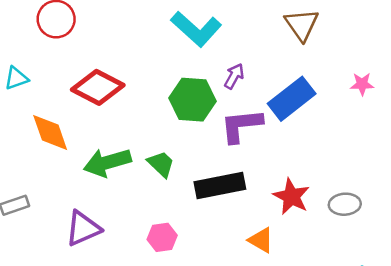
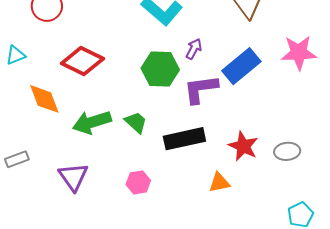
pink star: (362, 84) -> (299, 53), size x1.8
purple triangle: (83, 228) -> (73, 177), turned -40
orange triangle: (261, 240) -> (219, 183), turned -40

